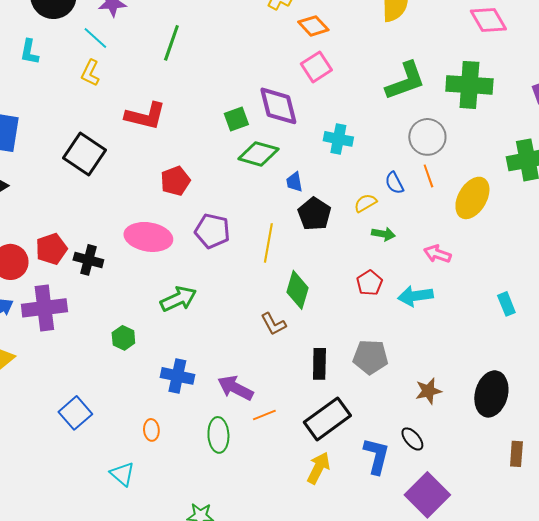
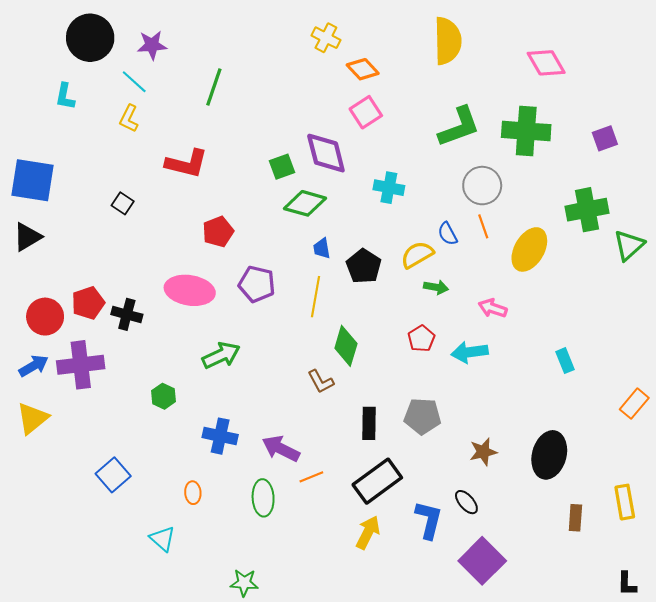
black square: (84, 154) -> (123, 203), size x0.5
blue trapezoid: (294, 182) -> (322, 248), moved
yellow semicircle: (365, 203) -> (417, 255), size x1.4

